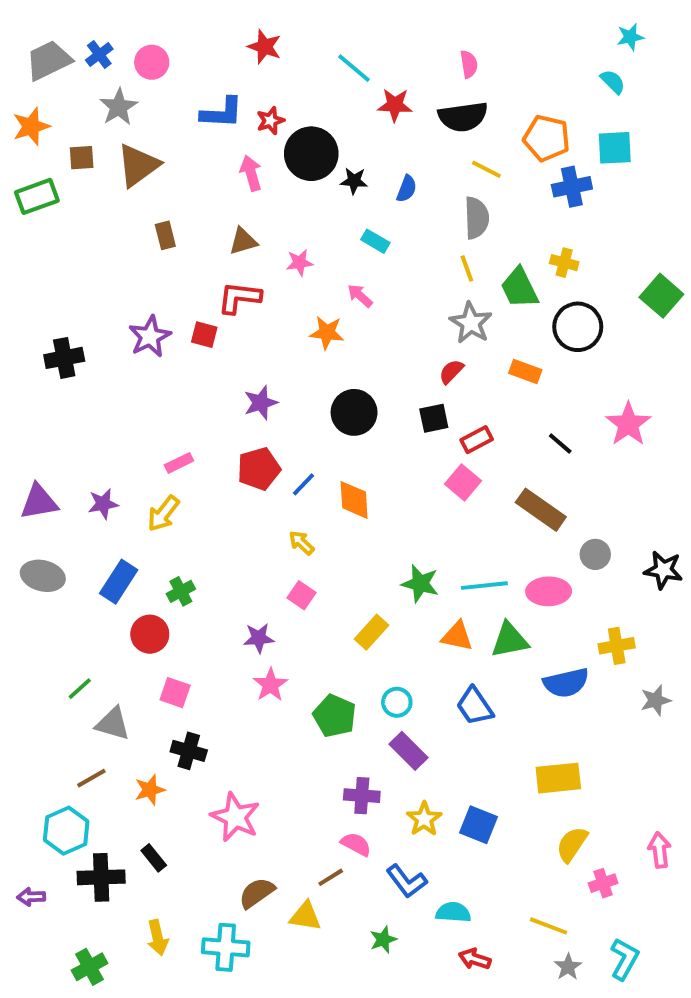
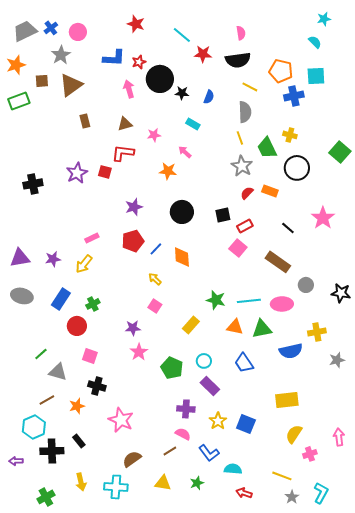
red semicircle: (451, 372) -> (247, 193), moved
yellow triangle: (305, 916) -> (163, 483), moved

